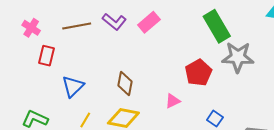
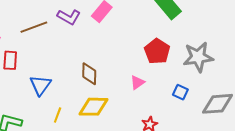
gray star: (238, 57) -> (198, 57), moved

